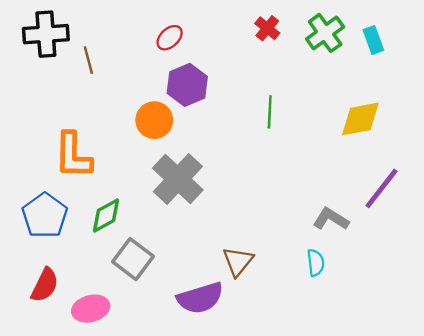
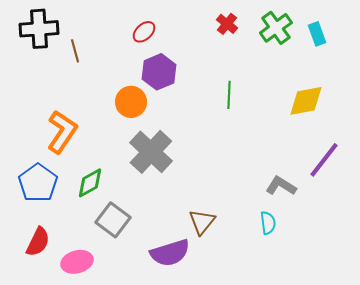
orange L-shape: (73, 155) -> (62, 132), turned -147

